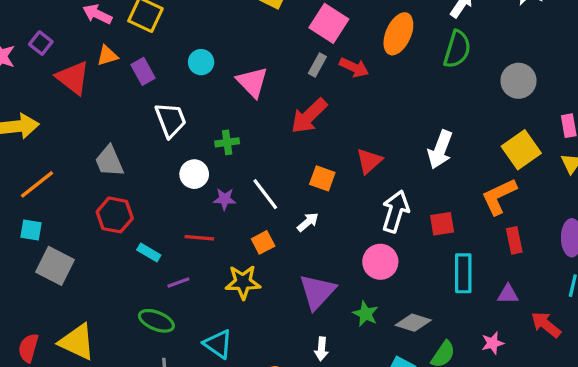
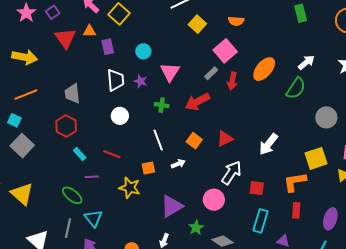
red arrow: (354, 67) -> (232, 81), turned 60
green cross: (227, 142) -> (162, 105), moved
purple star: (225, 199) -> (140, 81), moved
cyan triangle: (218, 344) -> (93, 218), moved

